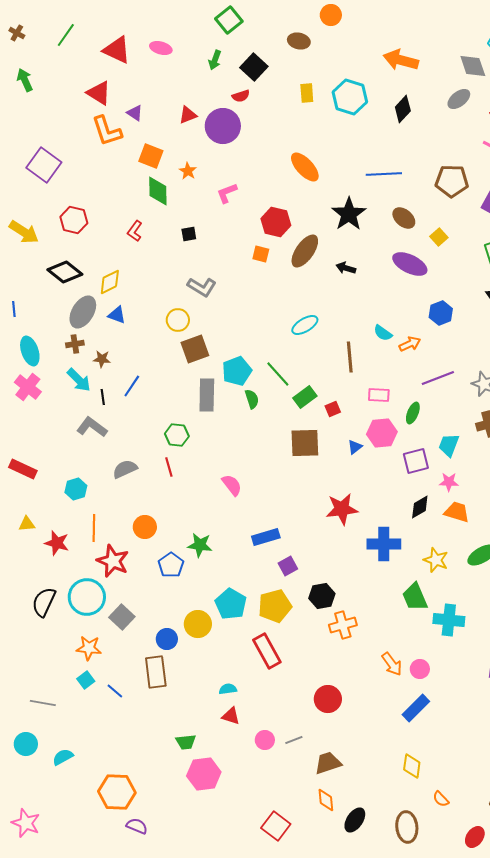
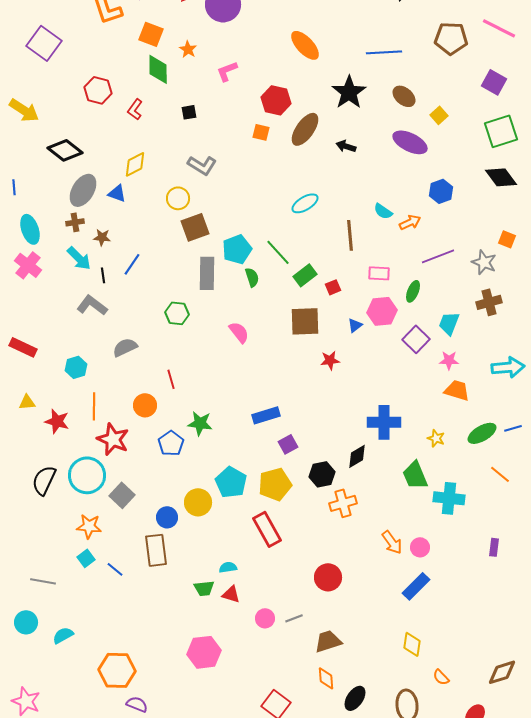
brown pentagon: (452, 181) -> (451, 38), moved
red hexagon: (74, 220) -> (98, 90), moved
yellow diamond: (110, 282) -> (135, 164), moved
purple square: (416, 461) -> (416, 339), turned -32
red line: (169, 467) -> (171, 379), moved
pink semicircle: (232, 485) -> (239, 332), moved
black diamond: (420, 507) -> (357, 456), moved
red star: (342, 509) -> (330, 360), moved, size x0.6
yellow star: (436, 560) -> (436, 438), size x0.7
green trapezoid: (186, 742) -> (204, 588), moved

